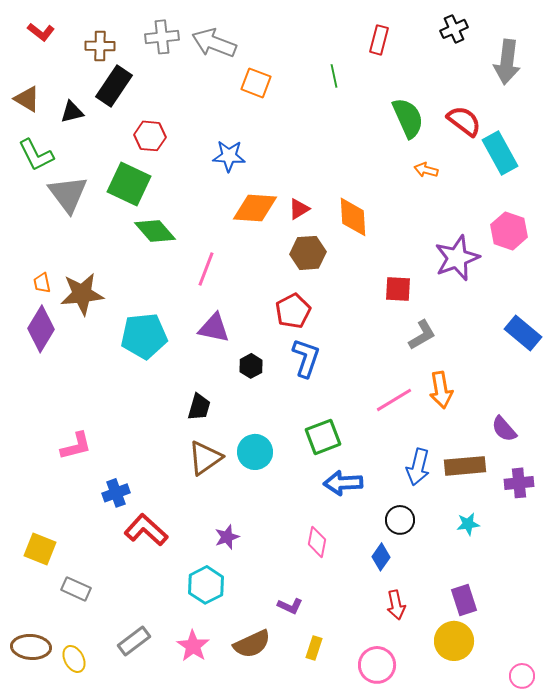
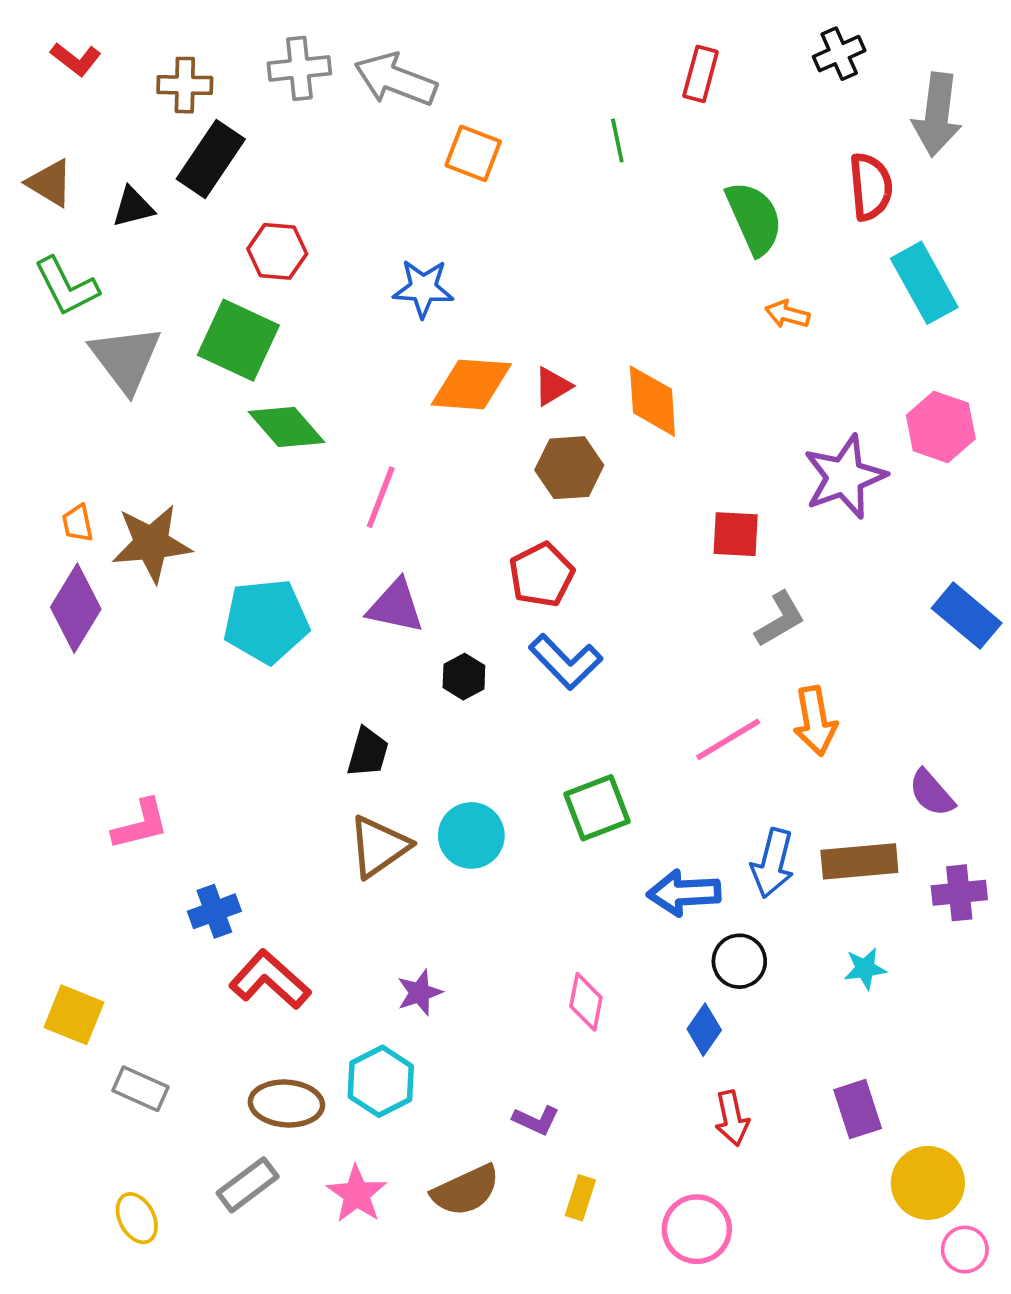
red semicircle: (464, 121) -> (871, 187), moved, turned 48
blue L-shape: (306, 358) -> (566, 662), turned 117
blue arrow: (343, 483) -> (684, 893), moved
yellow circle: (454, 641) -> (928, 1183), moved
brown ellipse: (31, 647) -> (286, 1103), moved

